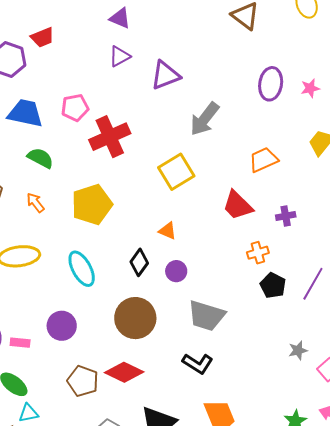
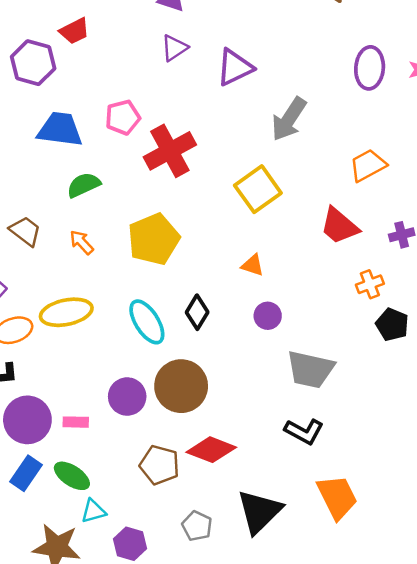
green semicircle: (40, 158) -> (84, 185), turned -48
black diamond: (139, 262) -> (197, 312), moved
brown circle: (135, 318) -> (181, 386), moved

